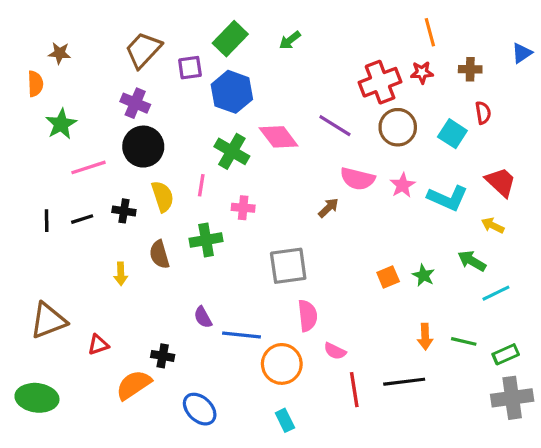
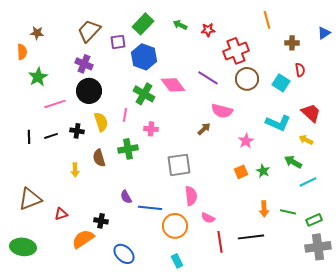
green arrow: (290, 40) -> (180, 25), turned 64
red star: (422, 72) -> (208, 30), moved
pink star: (403, 185) -> (246, 141), moved

